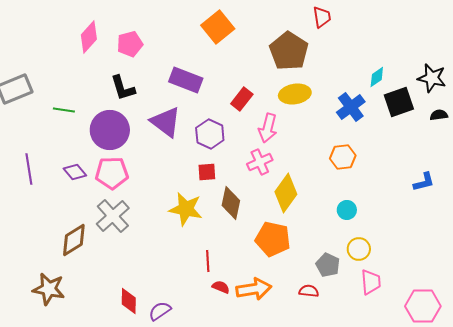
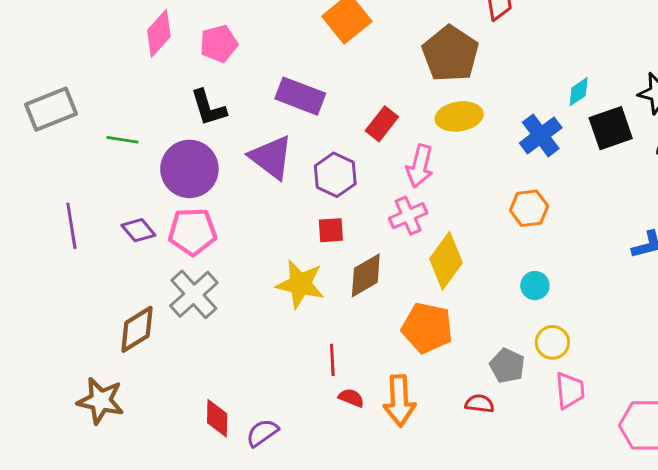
brown diamond: (231, 203) -> (366, 275), turned 48
orange arrow: (254, 289) -> (399, 401), turned 96

